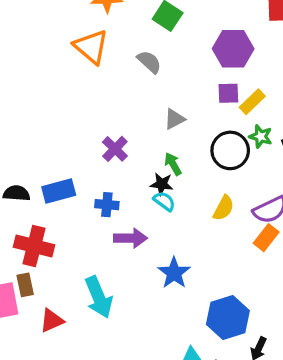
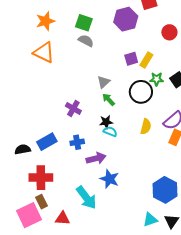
purple hexagon: (233, 49) -> (126, 19), moved
gray semicircle: (149, 62) -> (86, 41), moved
green arrow: (173, 164) -> (109, 100), moved
blue star: (174, 273) -> (109, 179), moved
red triangle: (52, 320) -> (63, 218), turned 42

